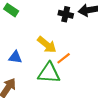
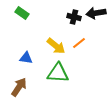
orange line: (64, 58) -> (79, 43), moved

